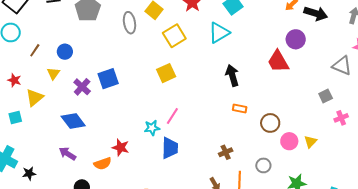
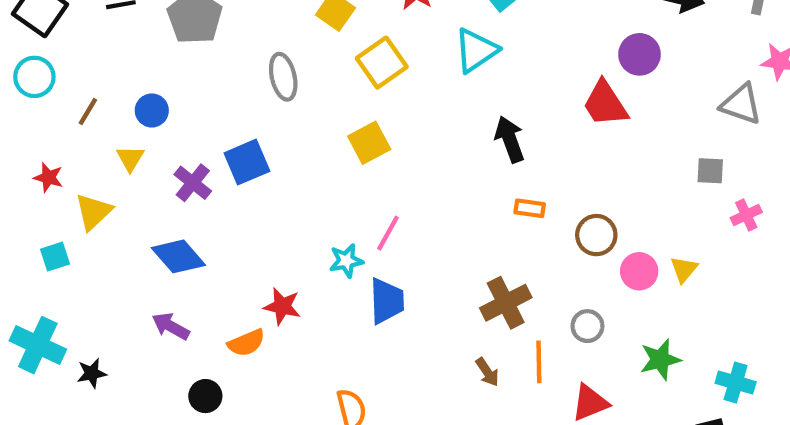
gray ellipse: (129, 23) -> (283, 77), moved
gray square: (326, 96) -> (710, 171), turned 32
brown cross: (226, 152) -> (506, 303), size x1.6

